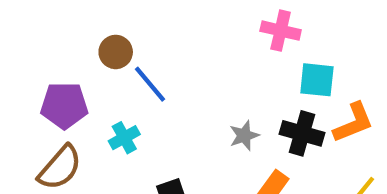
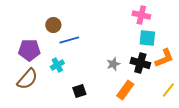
pink cross: (281, 31) -> (141, 15), moved
blue line: (150, 84) -> (69, 40), turned -66

